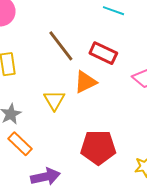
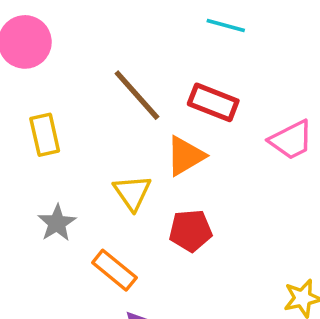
orange rectangle: (20, 144) -> (114, 270), moved
red pentagon: (98, 147) -> (191, 231), moved, size x0.7

